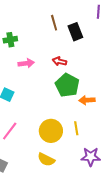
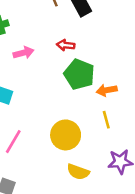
yellow line: (76, 128) -> (106, 120), moved
yellow semicircle: (46, 160) -> (78, 172), moved

